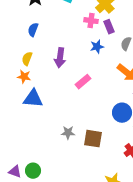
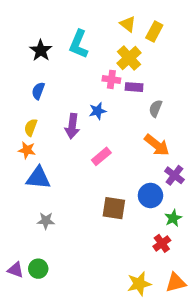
purple rectangle: (109, 27) -> (134, 87), turned -64
blue star: (97, 47) -> (98, 111), moved
gray star: (68, 133) -> (46, 221), moved
brown square: (93, 139) -> (114, 208), moved

